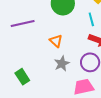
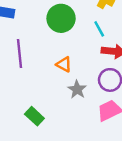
purple line: (23, 23) -> (19, 54), turned -70

